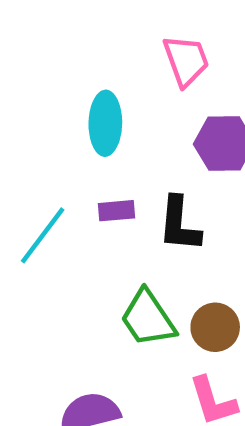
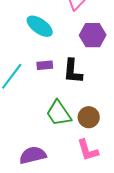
cyan ellipse: (105, 123) -> (40, 26), turned -56

